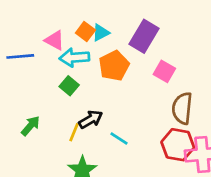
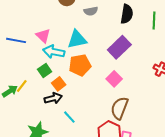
orange square: (85, 31) -> (59, 84), moved
cyan triangle: (101, 33) -> (77, 39), size x1.5
purple rectangle: (144, 36) -> (119, 47), moved
yellow line: (74, 132) -> (22, 86), moved

